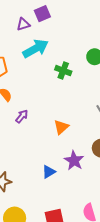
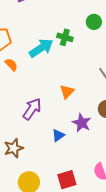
cyan arrow: (36, 49) -> (41, 48), moved
purple arrow: (22, 116) -> (32, 109), moved, size x1.6

